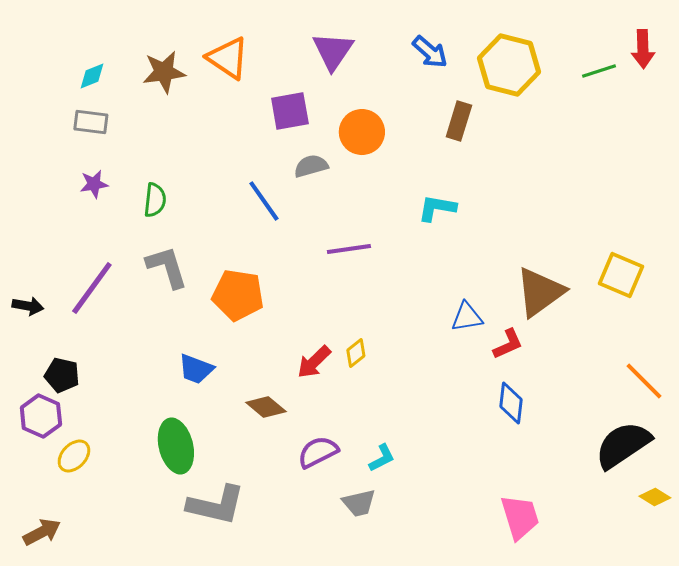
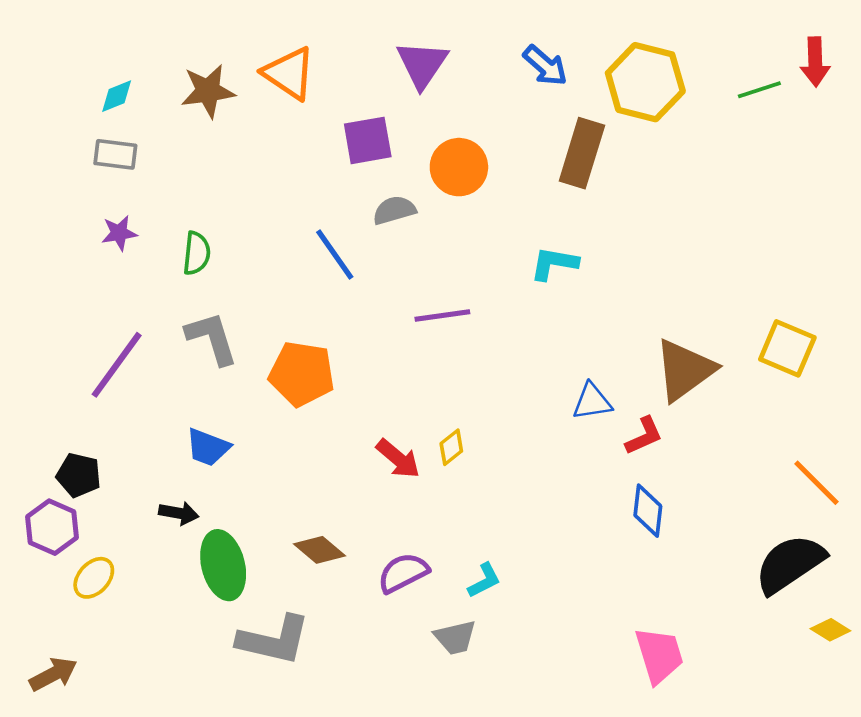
brown rectangle: (459, 121) -> (582, 153), size x1.4
black arrow: (28, 306) -> (179, 513), moved
red arrow: (314, 362) -> (398, 459), turned -96
blue trapezoid: (196, 369) -> (208, 447), moved
brown diamond: (266, 407) -> (319, 550), moved

